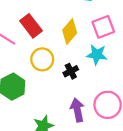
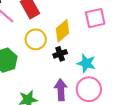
yellow diamond: (70, 31) -> (63, 31), moved
cyan star: (97, 55) -> (86, 63), moved

